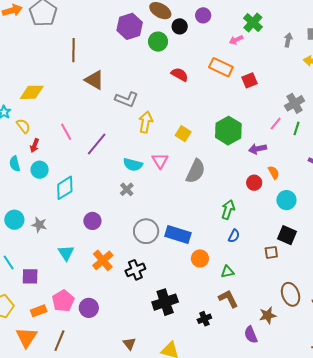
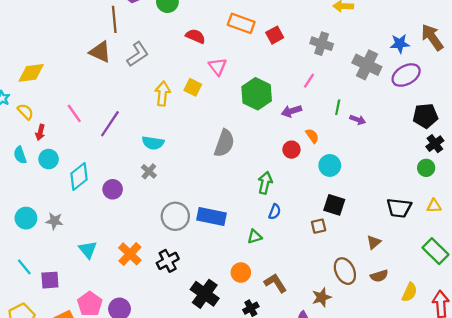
brown line: (74, 50) -> (114, 19), moved
gray L-shape: (127, 99) -> (138, 54), moved, turned -50
gray cross: (295, 103) -> (322, 44), moved, turned -36
green line: (296, 128) -> (338, 107), moved
yellow square: (183, 134) -> (193, 87), moved
pink triangle: (160, 161) -> (218, 67), moved
purple circle: (92, 221) -> (113, 189), moved
orange circle: (200, 258) -> (241, 273), moved
green triangle: (227, 272) -> (255, 237), moved
black cross: (165, 302) -> (205, 294), turned -30

